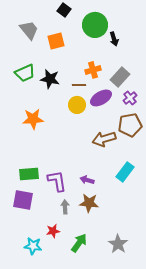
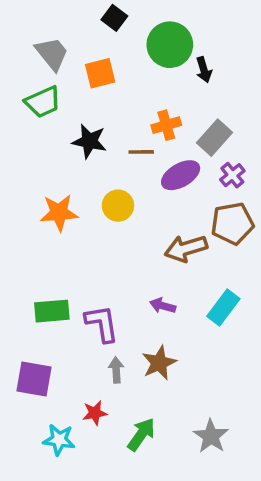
green trapezoid: (25, 73) -> (43, 102), moved
yellow circle: (77, 105) -> (118, 206), moved
purple arrow: (87, 180) -> (163, 306), moved
purple square: (23, 200) -> (34, 379), moved
brown star: (89, 203) -> (159, 363), turned -30

